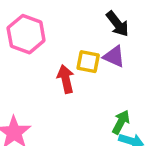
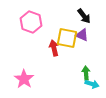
yellow square: (88, 62) -> (67, 38), size x1.5
green arrow: (121, 122) -> (86, 73), turned -32

